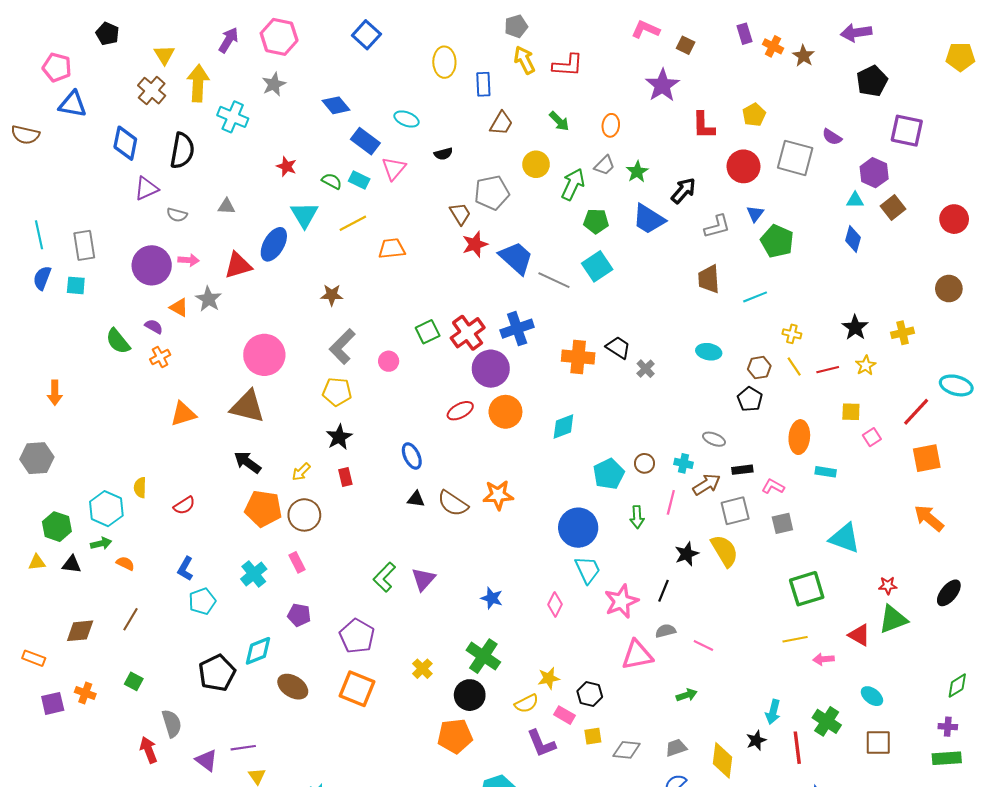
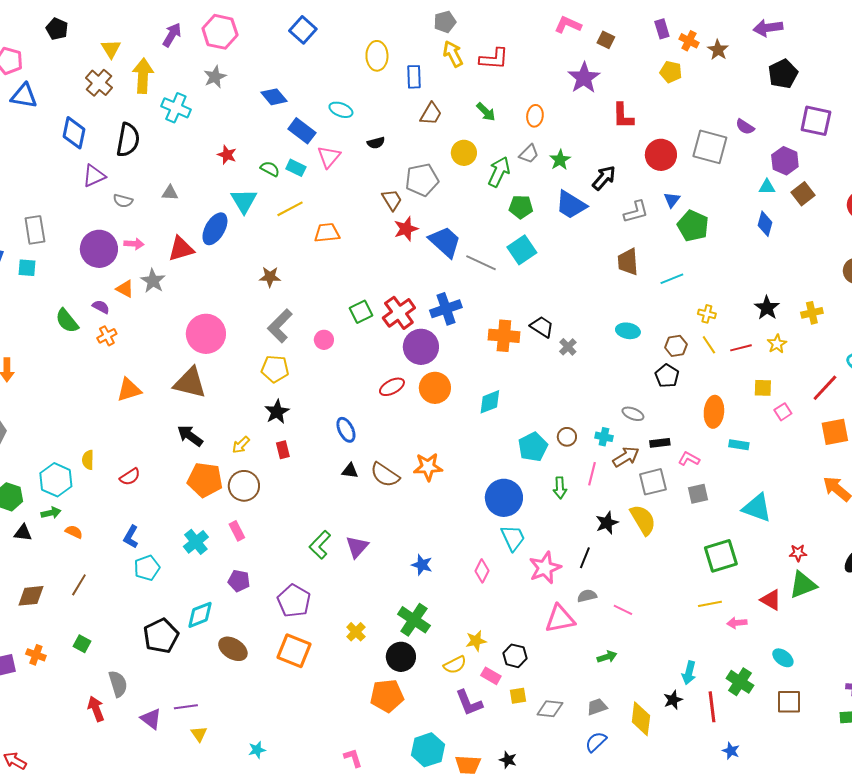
yellow pentagon: (754, 115) -> (671, 72), moved, turned -30

